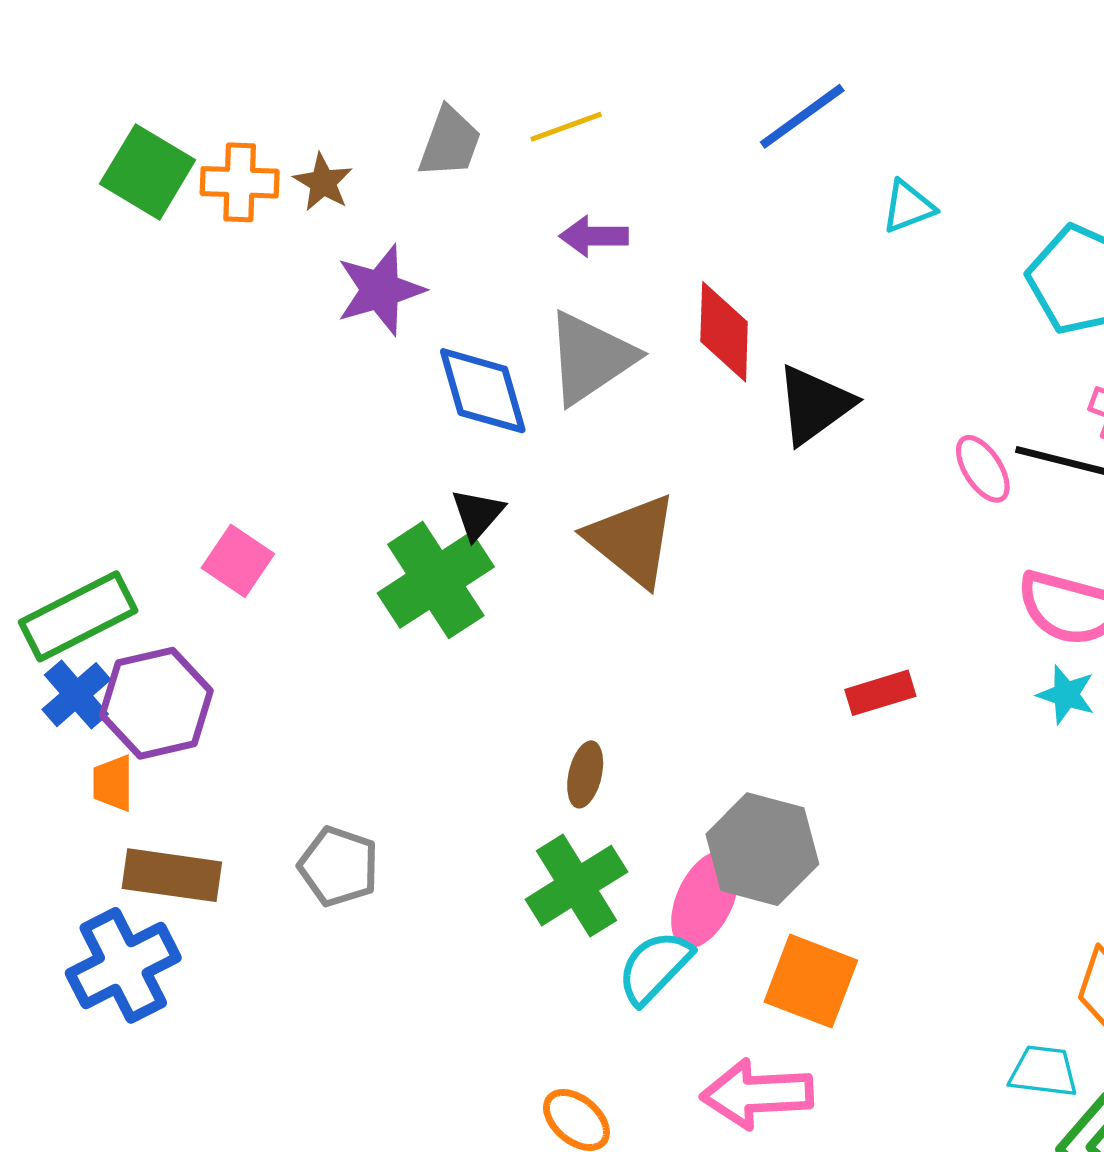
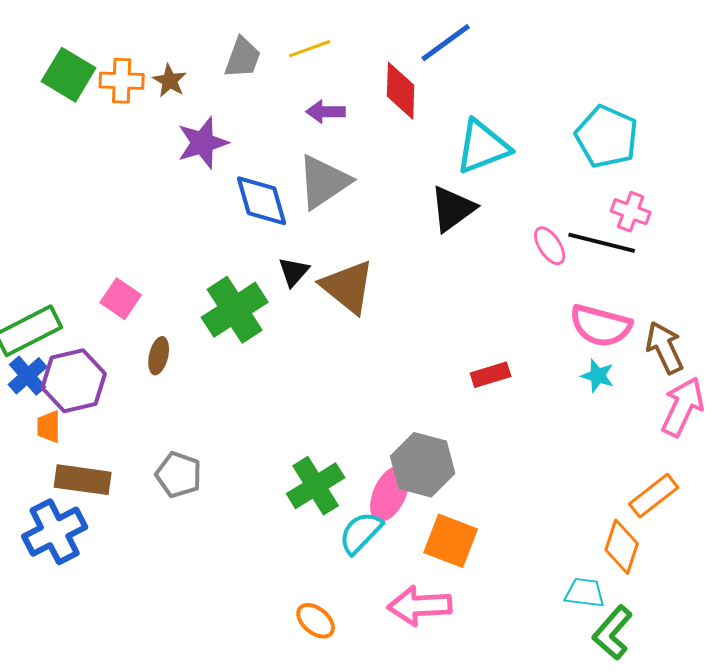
cyan triangle: (908, 207) -> (483, 147), moved, size x1.8
red diamond: (724, 332) -> (401, 91), moved
black triangle: (478, 514) -> (294, 272), moved
brown ellipse: (585, 774) -> (159, 356), moved

